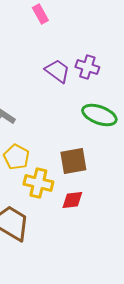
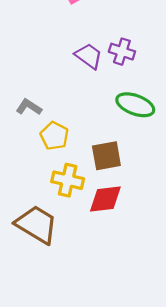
yellow pentagon: (16, 157) -> (54, 136), moved
red diamond: (72, 200) -> (105, 199), size x1.4

